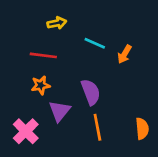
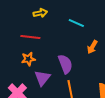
cyan line: (95, 43) -> (76, 23), moved
orange arrow: (125, 54) -> (92, 47), moved

